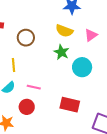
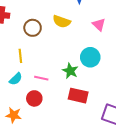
yellow semicircle: (64, 31) -> (62, 21), moved
pink triangle: (91, 35) -> (99, 24), turned -40
green star: (61, 52) -> (70, 71), moved

